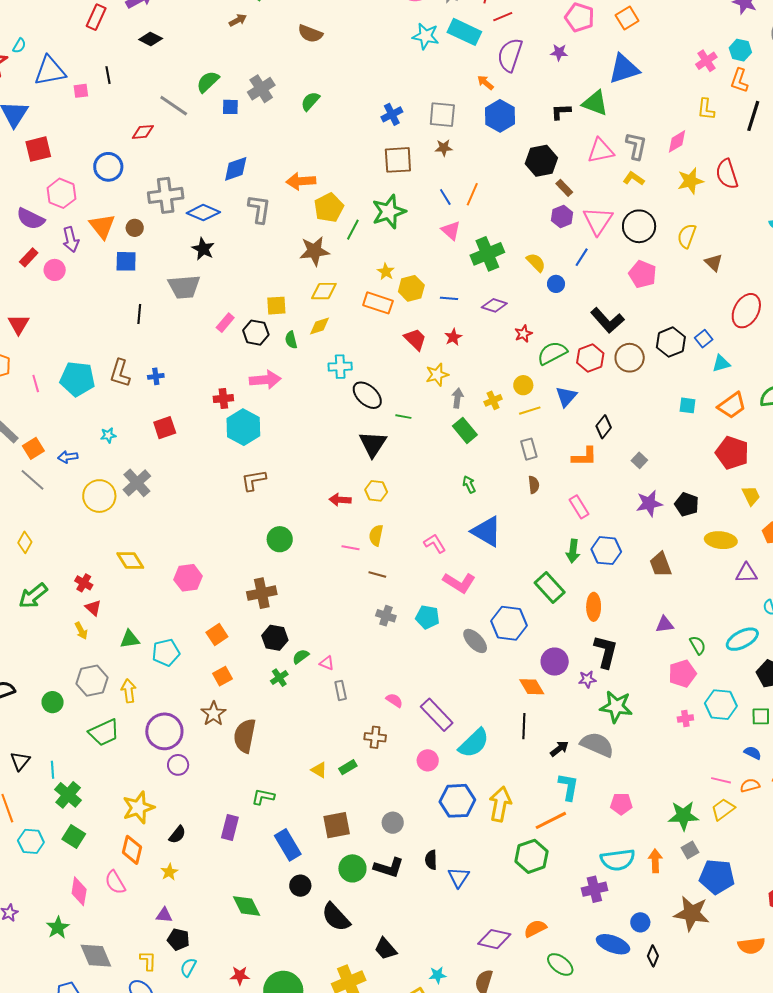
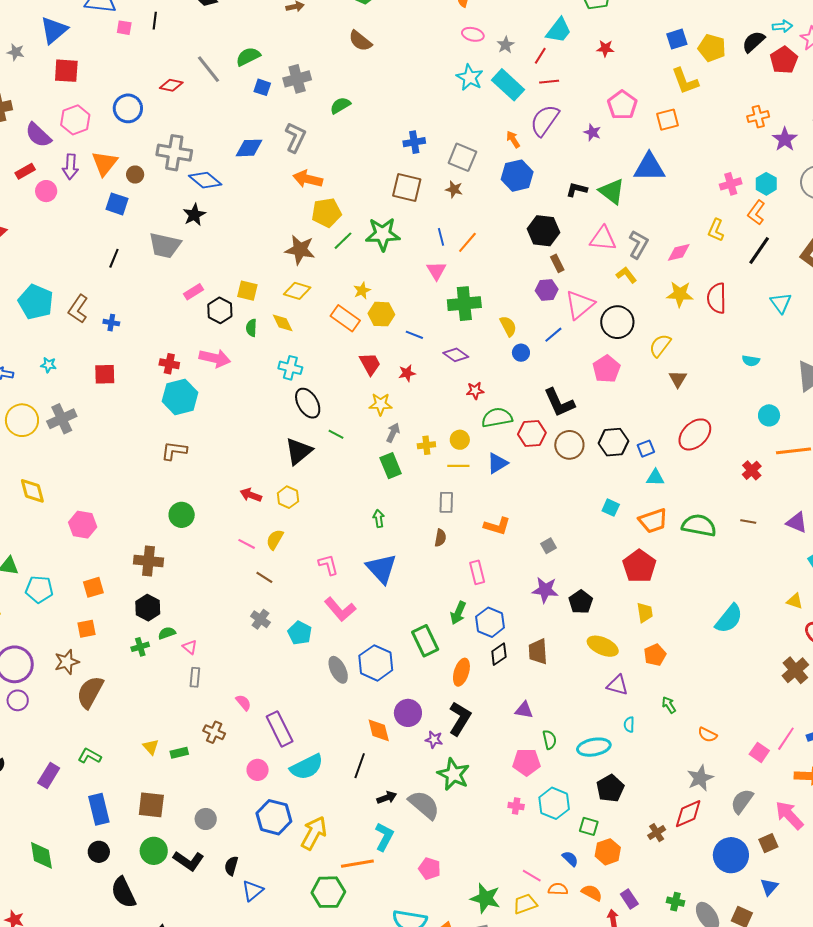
gray L-shape: (259, 209) -> (295, 137), moved
yellow diamond: (320, 326) -> (283, 323), turned 65
black diamond: (604, 427) -> (499, 654), moved

